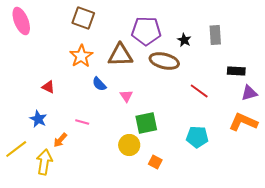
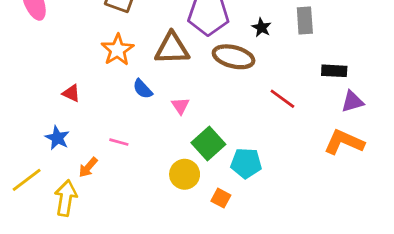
green square: (146, 123) -> (208, 144), turned -30
cyan pentagon: (197, 137) -> (246, 163), moved

